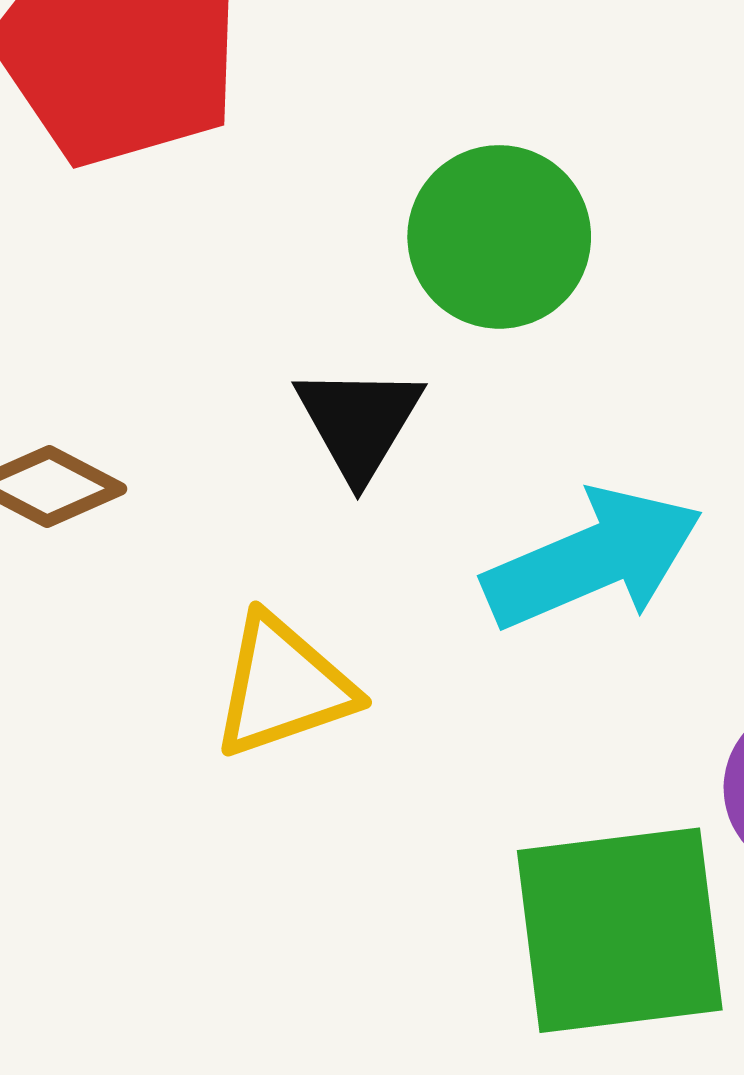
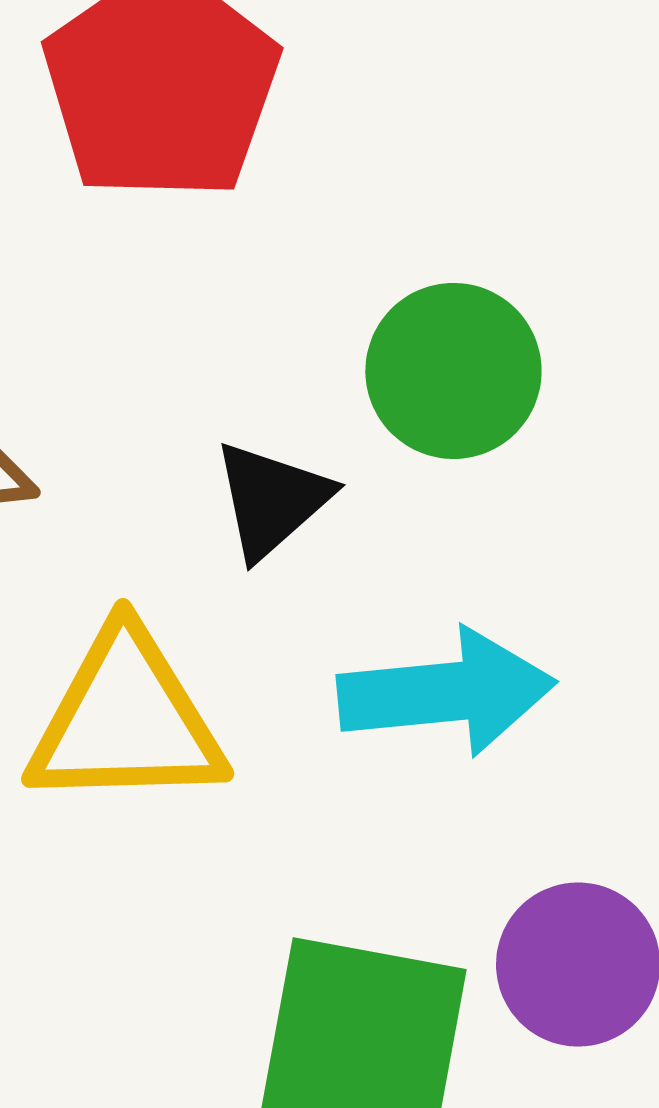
yellow triangle: (283, 686) -> (126, 720), size x1.4

